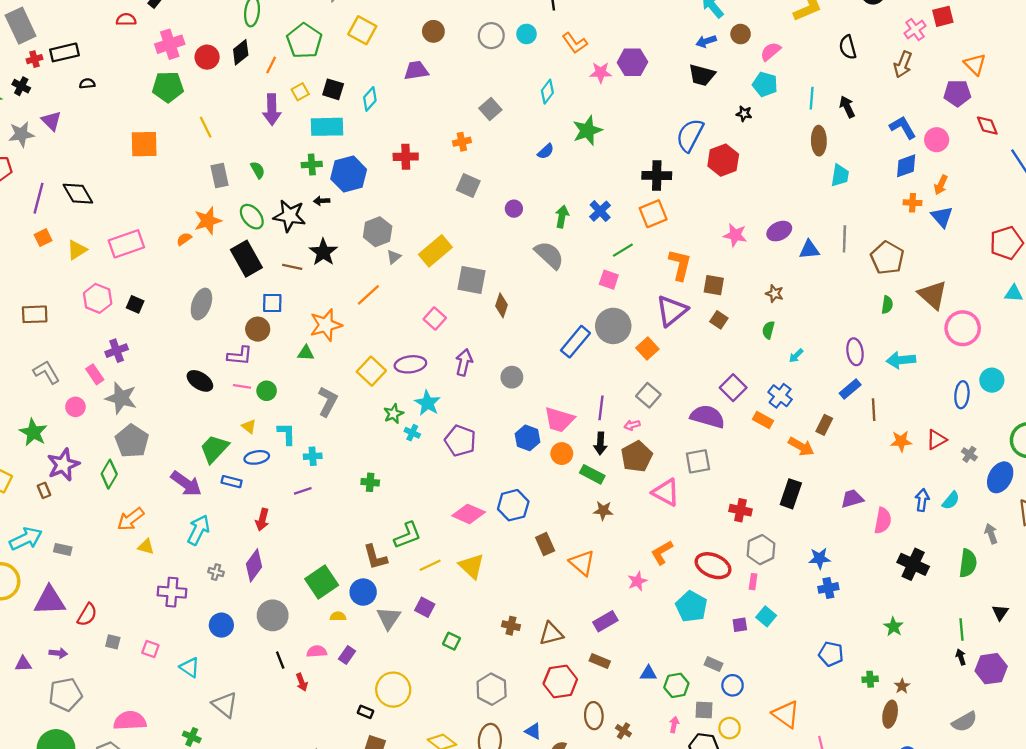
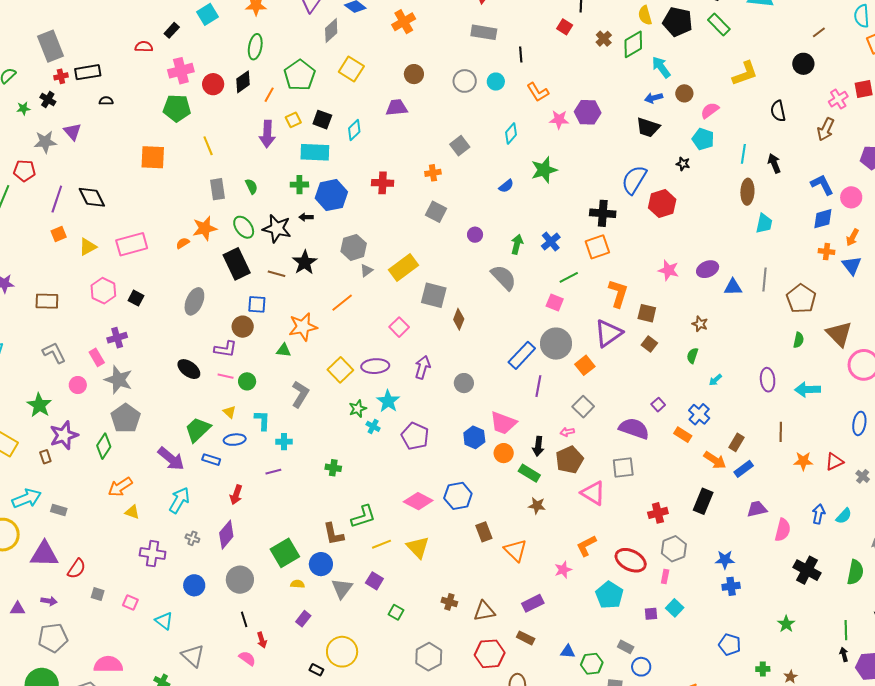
purple square: (733, 388) -> (658, 405), size x0.6
blue rectangle: (850, 389) -> (744, 469), moved
purple line: (601, 408) -> (538, 386), moved
red cross: (740, 510) -> (658, 513), turned -30
pink semicircle: (317, 651) -> (247, 658), moved, turned 36

